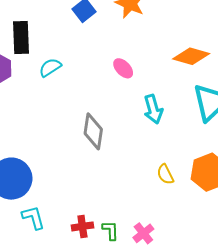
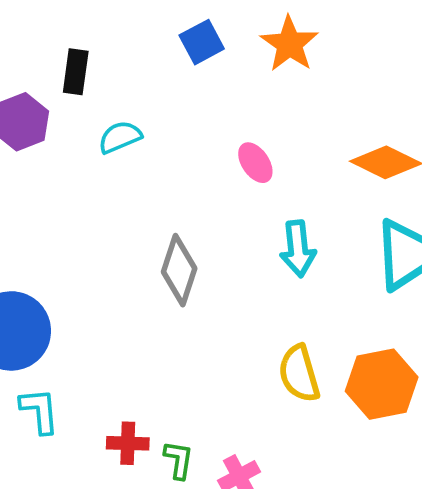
black rectangle: (21, 38) -> (76, 72), size x0.7
yellow semicircle: (165, 174) -> (299, 374), size x1.4

